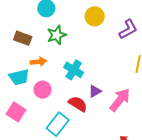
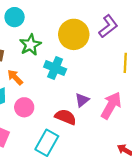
yellow circle: (95, 16) -> (74, 34), moved, size x1.4
orange arrow: (38, 62) -> (15, 77), turned -119
cyan cross: (74, 70) -> (55, 68), moved

